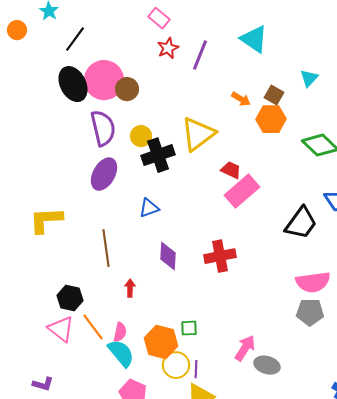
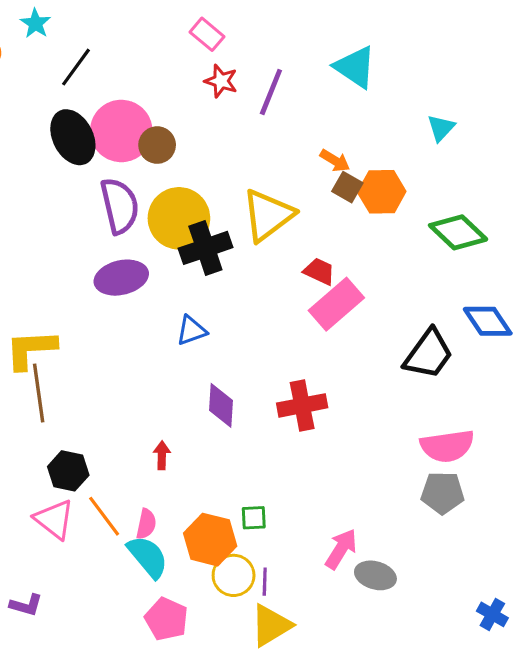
red star: (168, 48) -> (221, 81), turned -30
brown square: (274, 95) -> (347, 187), moved
yellow circle: (141, 136) -> (179, 218), size x1.8
purple ellipse: (104, 174) -> (121, 278), turned 48
brown line: (106, 248) -> (39, 393), moved

